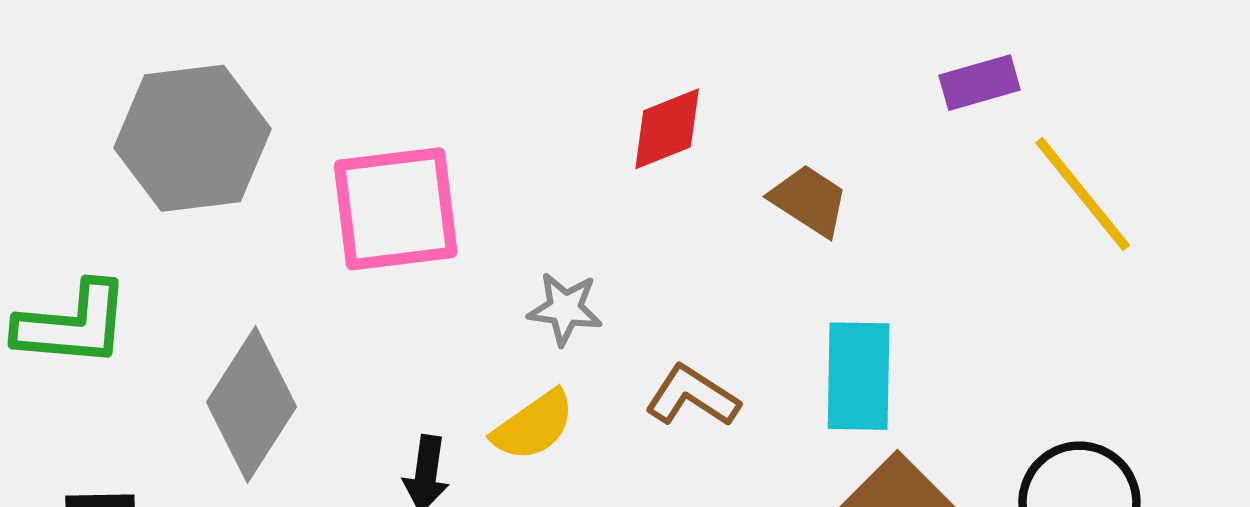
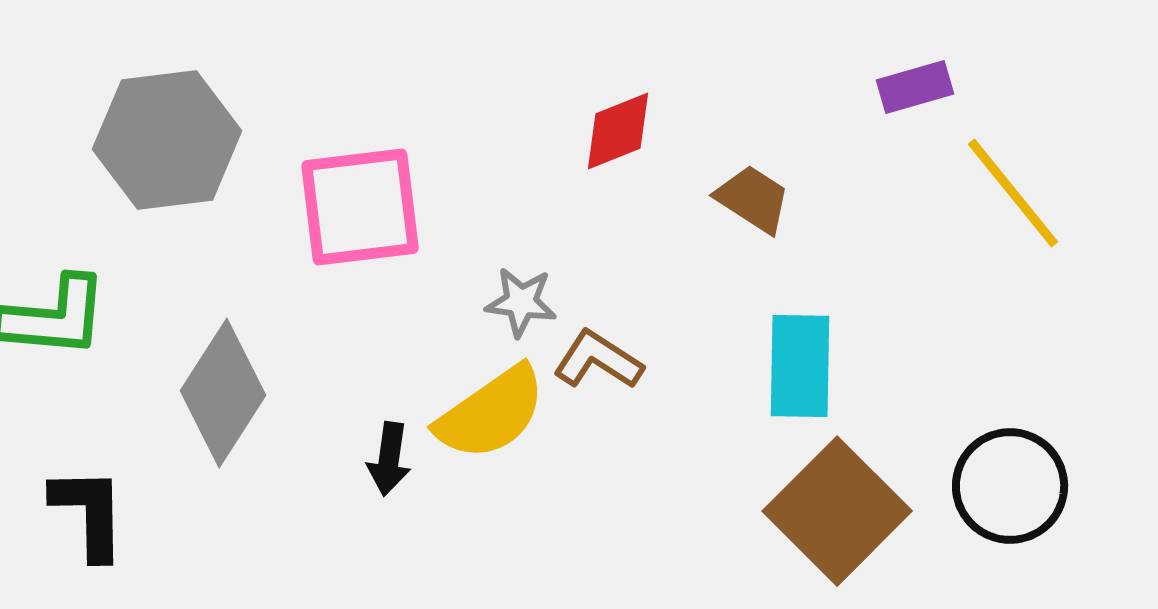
brown L-shape: (692, 396) -> (598, 360), moved
yellow semicircle: (533, 426) -> (491, 413), size x1.4

